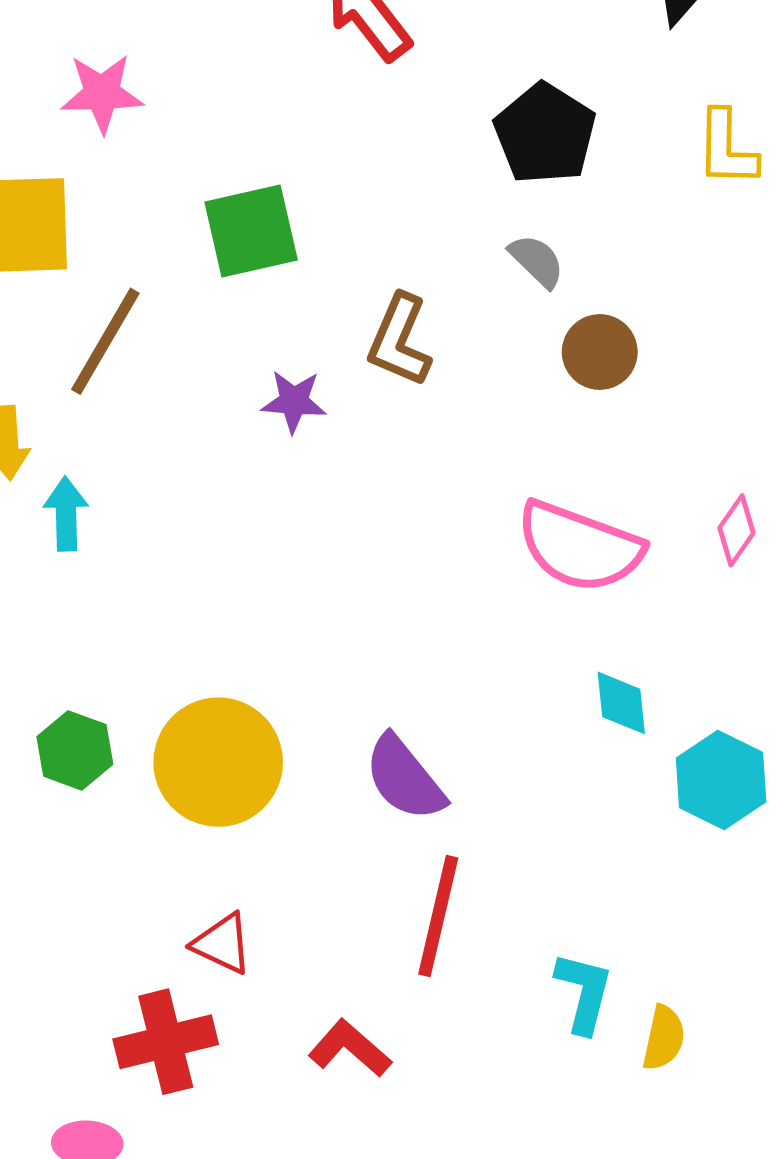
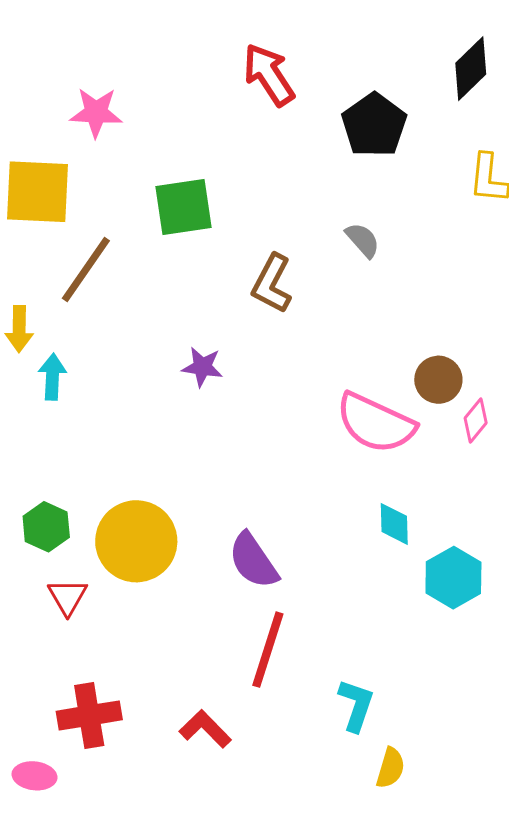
black pentagon: (545, 134) -> (374, 125), moved
brown circle: (600, 352) -> (438, 380), moved
purple star: (294, 401) -> (202, 367), moved
red triangle: (222, 944) -> (68, 597), moved, turned 30
yellow semicircle: (664, 1038) -> (390, 768), moved

